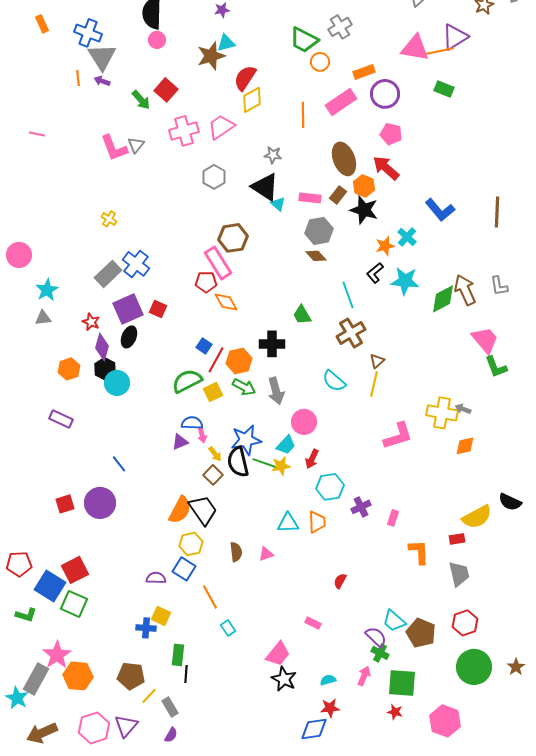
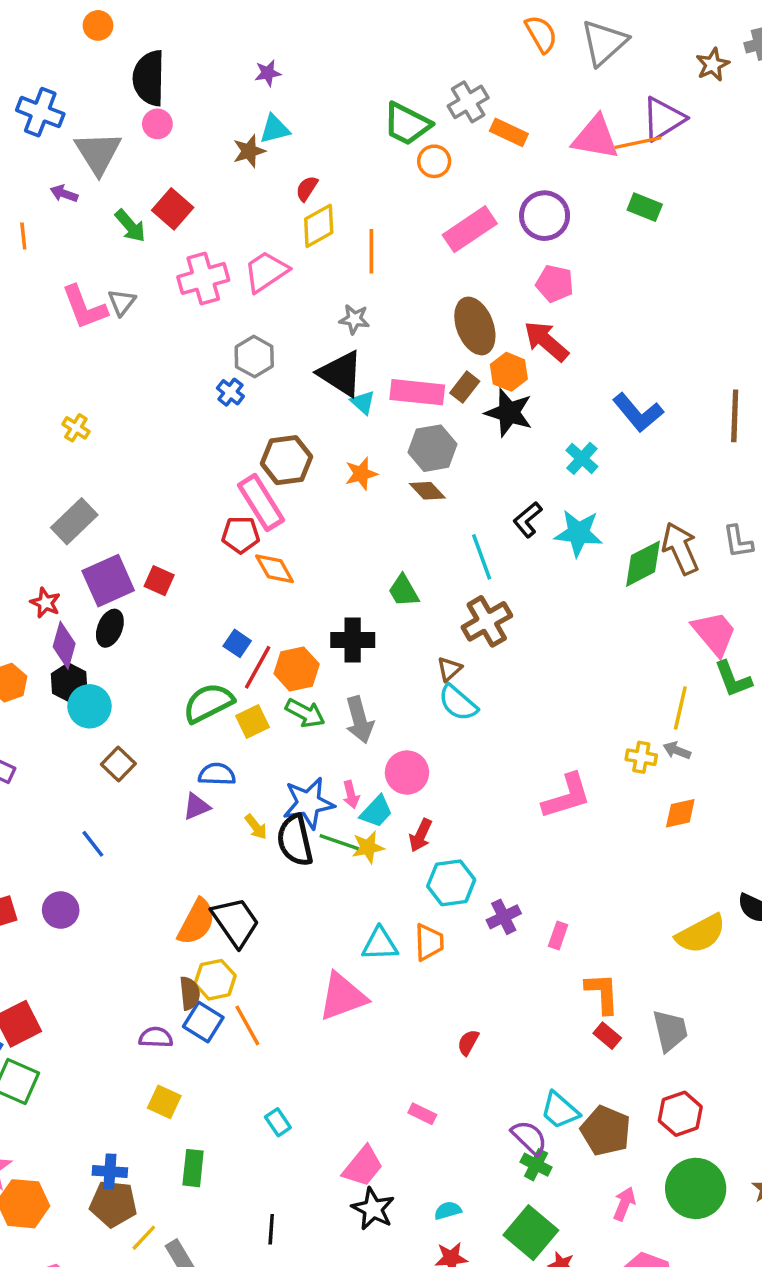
brown star: (211, 56) -> (249, 151), size x0.7
gray triangle: (102, 57) -> (98, 153), moved
orange rectangle: (364, 72) -> (509, 132), moved, turned 45
orange line: (78, 78) -> (23, 236), moved
red semicircle: (245, 78) -> (307, 188), size x0.6
orange line: (303, 115) -> (371, 251), moved
pink rectangle: (310, 198) -> (417, 392), size x1.4
orange star: (385, 246) -> (361, 474), moved
blue cross: (136, 264) -> (230, 392), moved, size x0.6
brown triangle: (377, 361) -> (449, 669), moved
yellow line: (374, 384) -> (680, 708), moved
yellow cross: (442, 413) -> (641, 757), size x0.6
pink arrow: (202, 435) -> (351, 795), moved
brown square: (213, 475) -> (118, 764), moved
purple circle: (100, 503) -> (61, 910), size x0.7
red rectangle: (457, 539) -> (607, 1036), moved, turned 49
brown semicircle: (236, 552) -> (190, 993), moved
pink triangle: (266, 554) -> (342, 997), size x2.0
orange line: (210, 597) -> (247, 1025), moved
blue cross: (146, 628) -> (110, 1171), moved
black line: (186, 674) -> (271, 1229), moved
pink arrow: (364, 676) -> (624, 1204), moved
green square: (402, 683) -> (531, 1233), moved, turned 36

